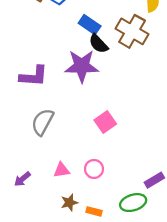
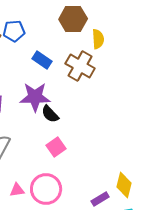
black semicircle: (98, 44) -> (50, 114), moved
pink circle: (94, 169) -> (46, 189), size x1.8

